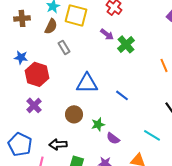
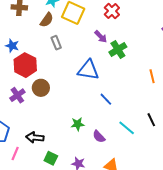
blue triangle: (87, 83) -> (88, 70), moved
brown circle: (74, 114) -> (41, 88), moved
cyan line: (152, 135) -> (127, 128), moved
purple semicircle: (113, 138) -> (99, 137), moved

